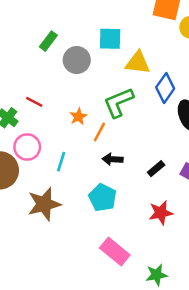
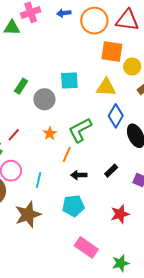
yellow triangle: (138, 63) -> (106, 87), moved
red line: (34, 102) -> (14, 135), turned -72
orange star: (78, 116) -> (50, 134), moved
black rectangle: (156, 169) -> (111, 171), moved
cyan pentagon: (103, 198) -> (73, 206), turned -30

